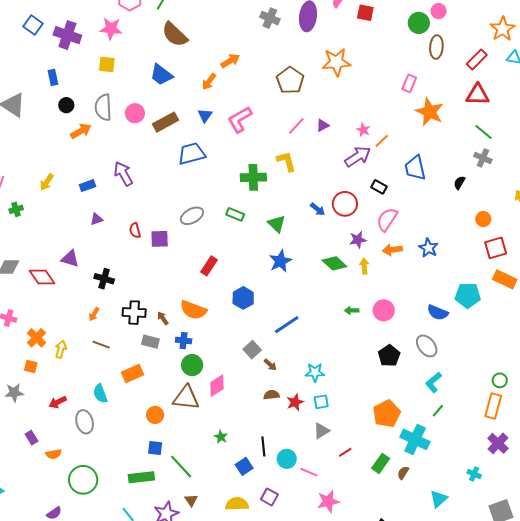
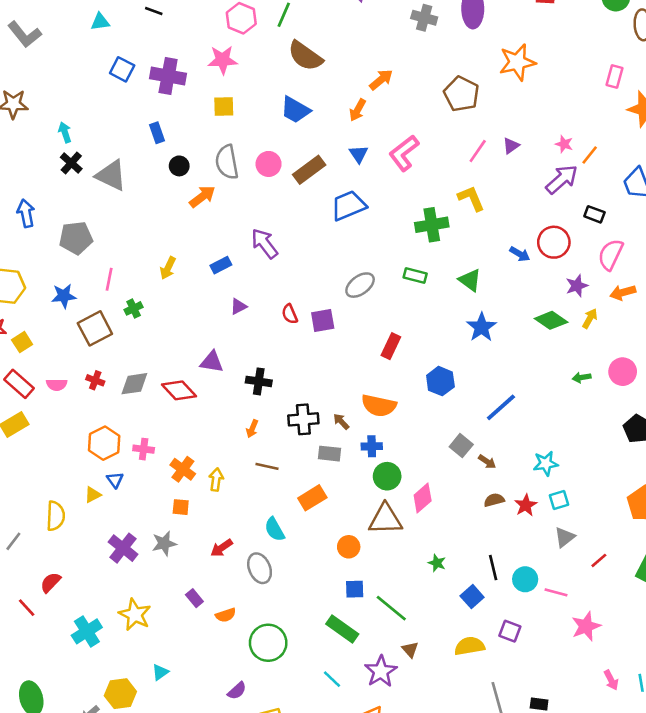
yellow arrow: (364, 266) -> (590, 318), turned 42
green rectangle: (141, 477) -> (342, 629), turned 50

